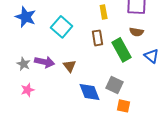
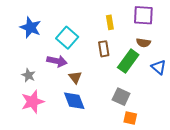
green rectangle: (122, 50) -> (128, 61), turned 65
purple arrow: (45, 62) -> (57, 61), moved
pink star: (28, 90) -> (33, 102), size x1.6
blue diamond: (90, 92) -> (74, 101), moved

